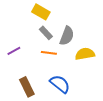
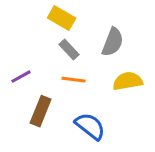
gray semicircle: (67, 36) -> (113, 42), moved
brown rectangle: (27, 87) -> (41, 111), moved, turned 48

